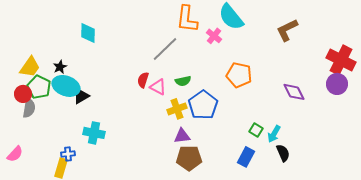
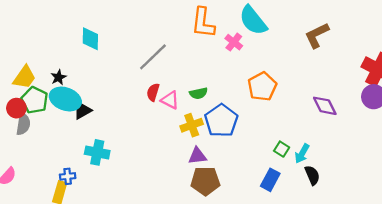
gray line: (165, 49) -> (153, 57), moved
orange pentagon: (239, 75) -> (262, 86), turned 30

